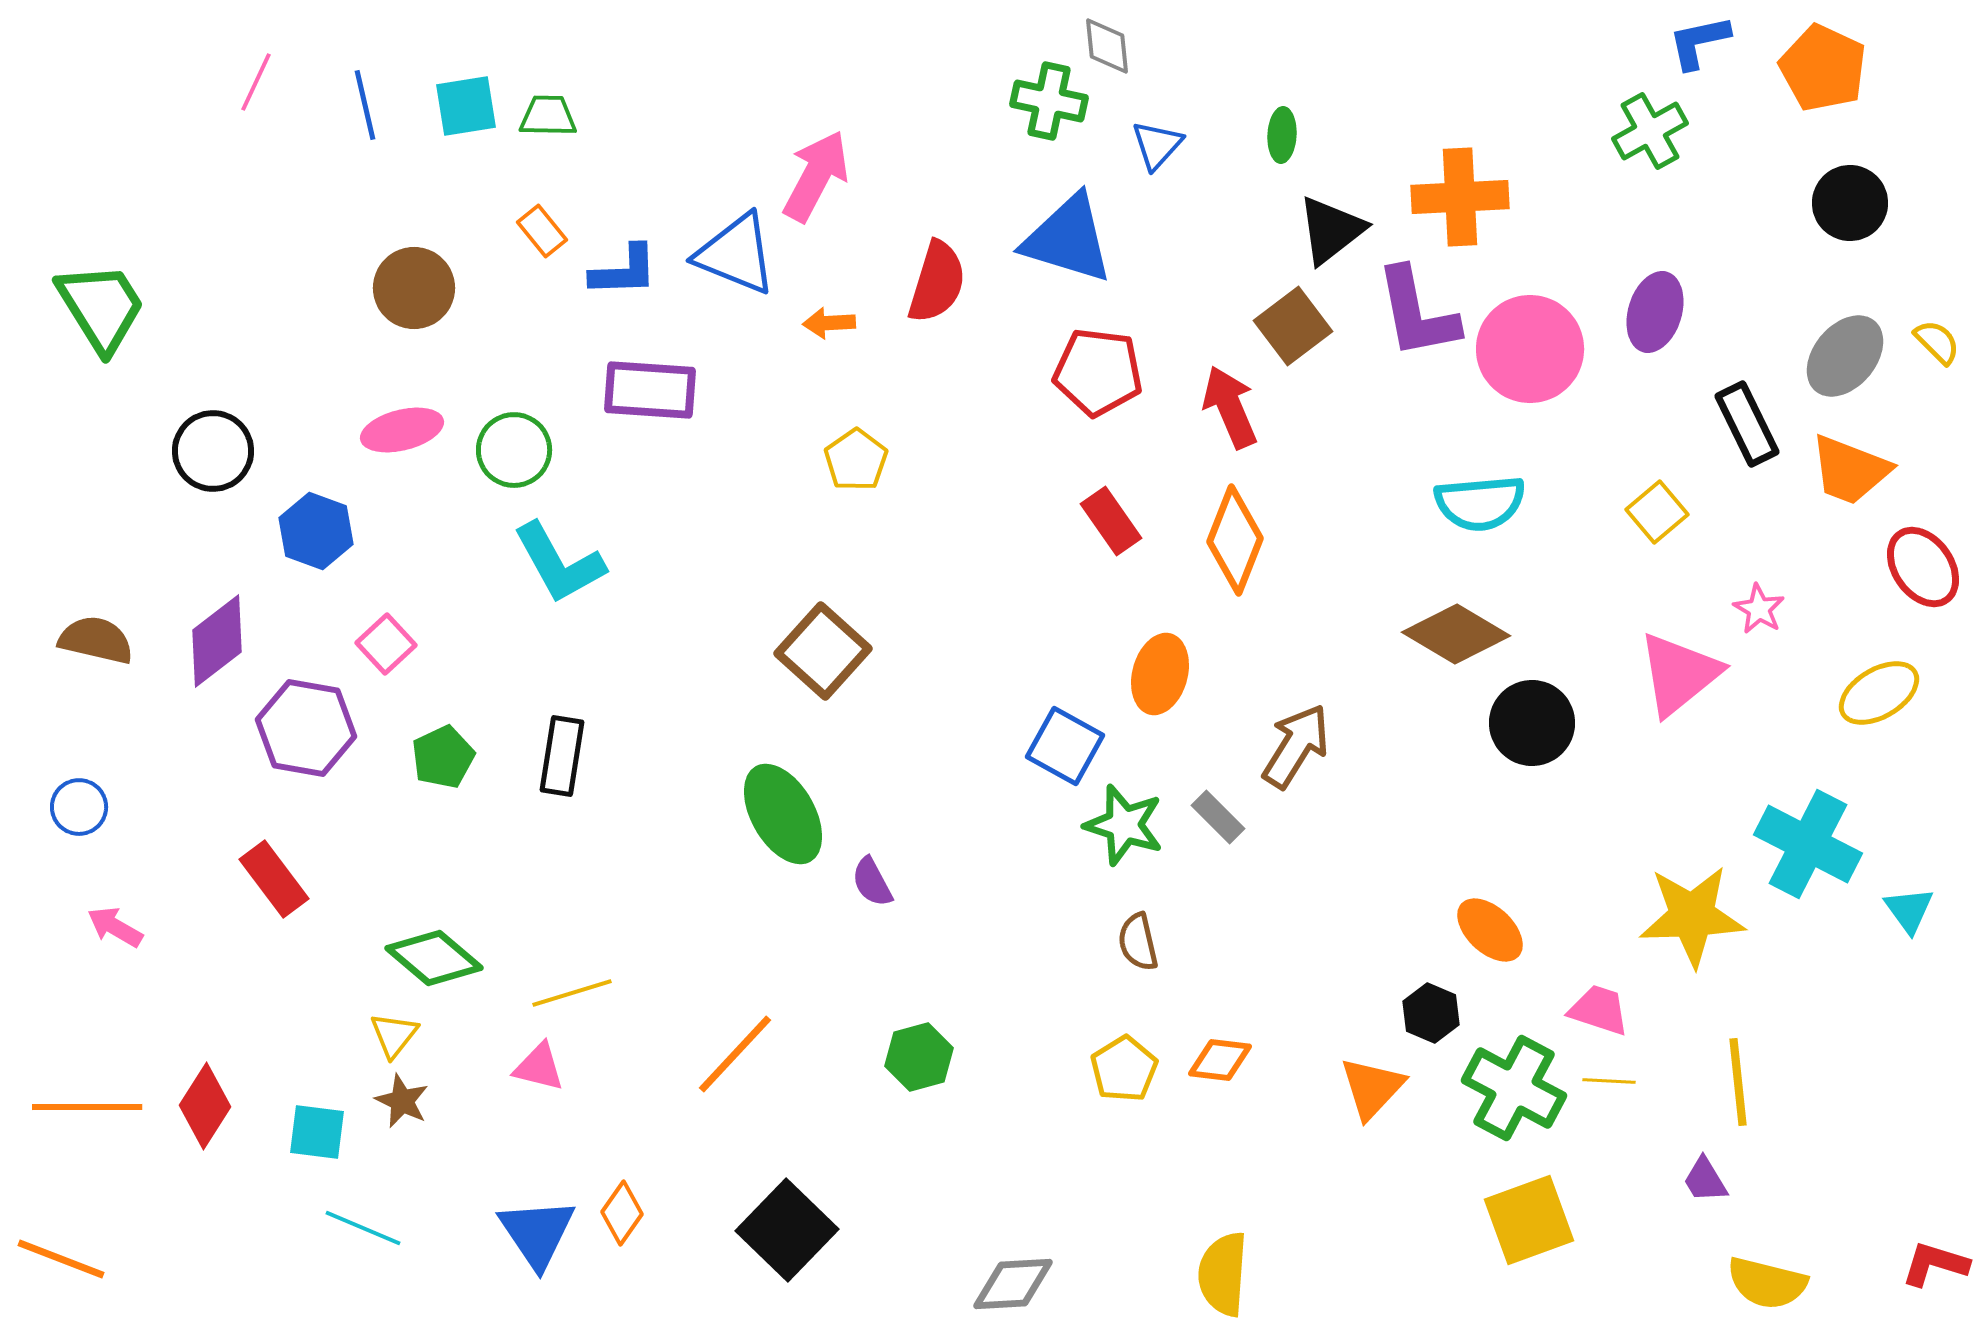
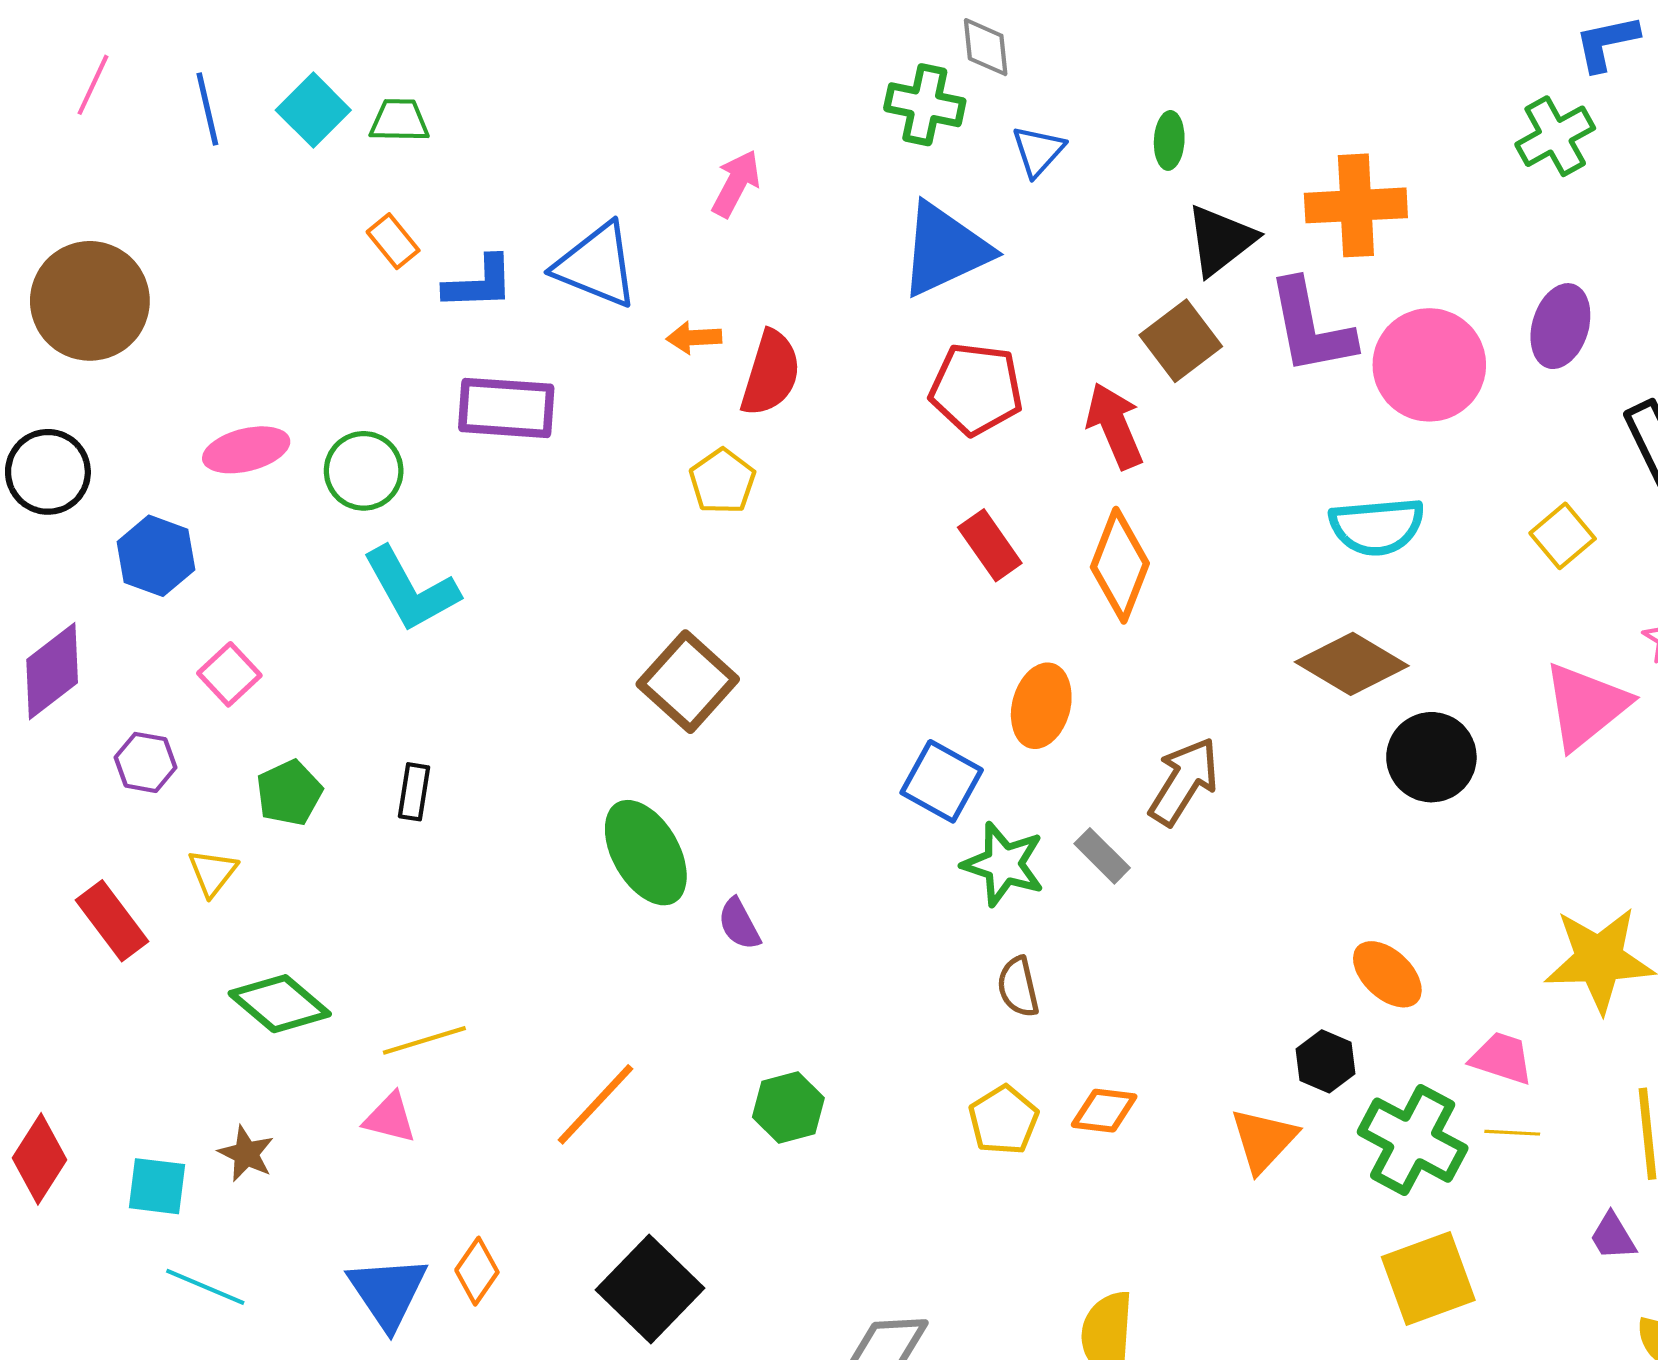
cyan square: (466, 106) -> (313, 110), turned -36
pink arrow: (816, 176) -> (736, 183), moved, size x0.7
blue triangle: (1068, 239) -> (945, 250), turned -42
red semicircle: (937, 282) -> (771, 373), moved
brown circle: (414, 288) -> (90, 301), moved, size x1.4
purple hexagon: (306, 728) -> (145, 762), size x0.6
black rectangle: (562, 756) -> (414, 792), size x0.7
yellow triangle: (394, 1035) -> (213, 873), moved

